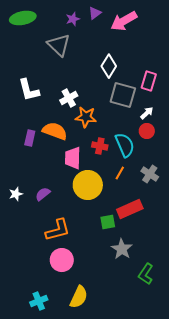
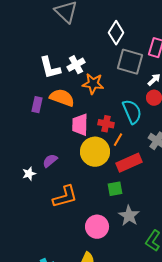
white L-shape: (29, 90) -> (50, 68), moved
red cross: (100, 146) -> (106, 124), moved
orange line: (120, 173) -> (118, 140), moved
white star: (16, 194) -> (29, 174), moved
red rectangle: (130, 209) -> (129, 163), moved
pink circle: (62, 260) -> (97, 227), moved

